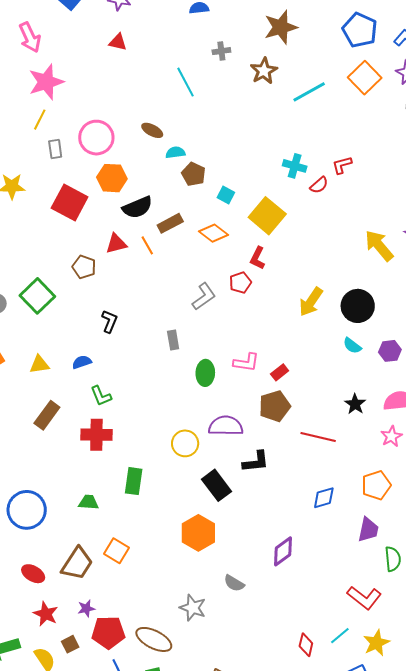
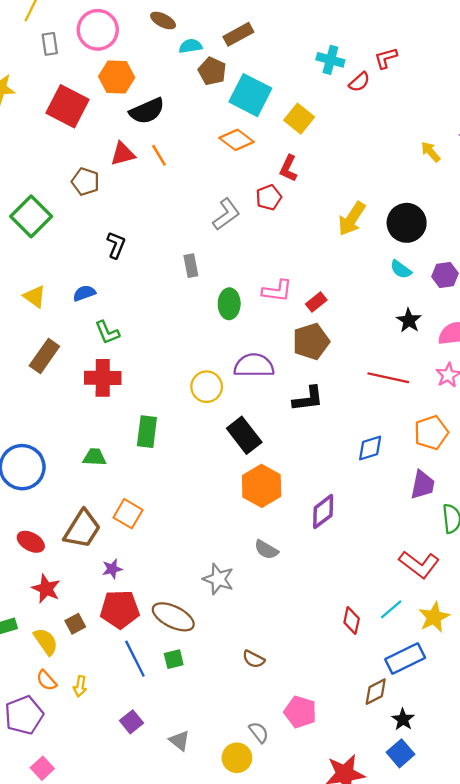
cyan square: (226, 195) -> (250, 95), size x2.0
yellow square: (267, 216) -> (299, 119), size x0.7
brown rectangle: (170, 223) -> (238, 34), moved
yellow arrow: (379, 246) -> (431, 152), size x0.6
yellow triangle: (39, 364) -> (35, 297), turned 45
black star: (355, 404) -> (409, 320), moved
red line: (318, 437) -> (388, 378), moved
black L-shape: (256, 462) -> (308, 399), moved
orange hexagon: (198, 533) -> (262, 486), moved
purple star: (86, 608) -> (112, 569), moved

